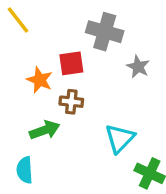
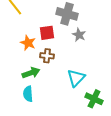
gray star: (138, 67) -> (79, 35), moved
cyan semicircle: (25, 170) -> (28, 94), moved

